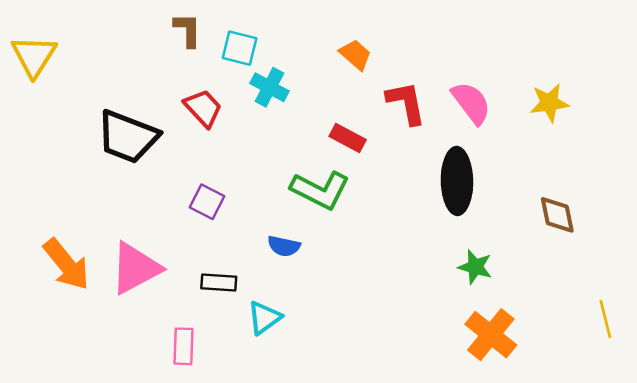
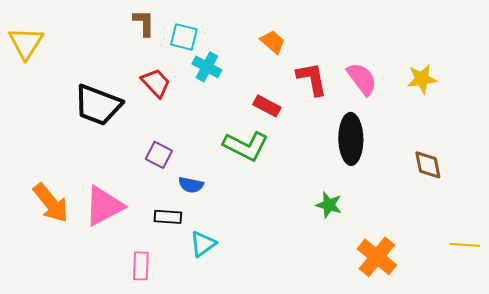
blue semicircle: (284, 246) -> (191, 185), moved
green star: (475, 267) -> (329, 205), moved
yellow line: (605, 319) -> (465, 245), turned -72

